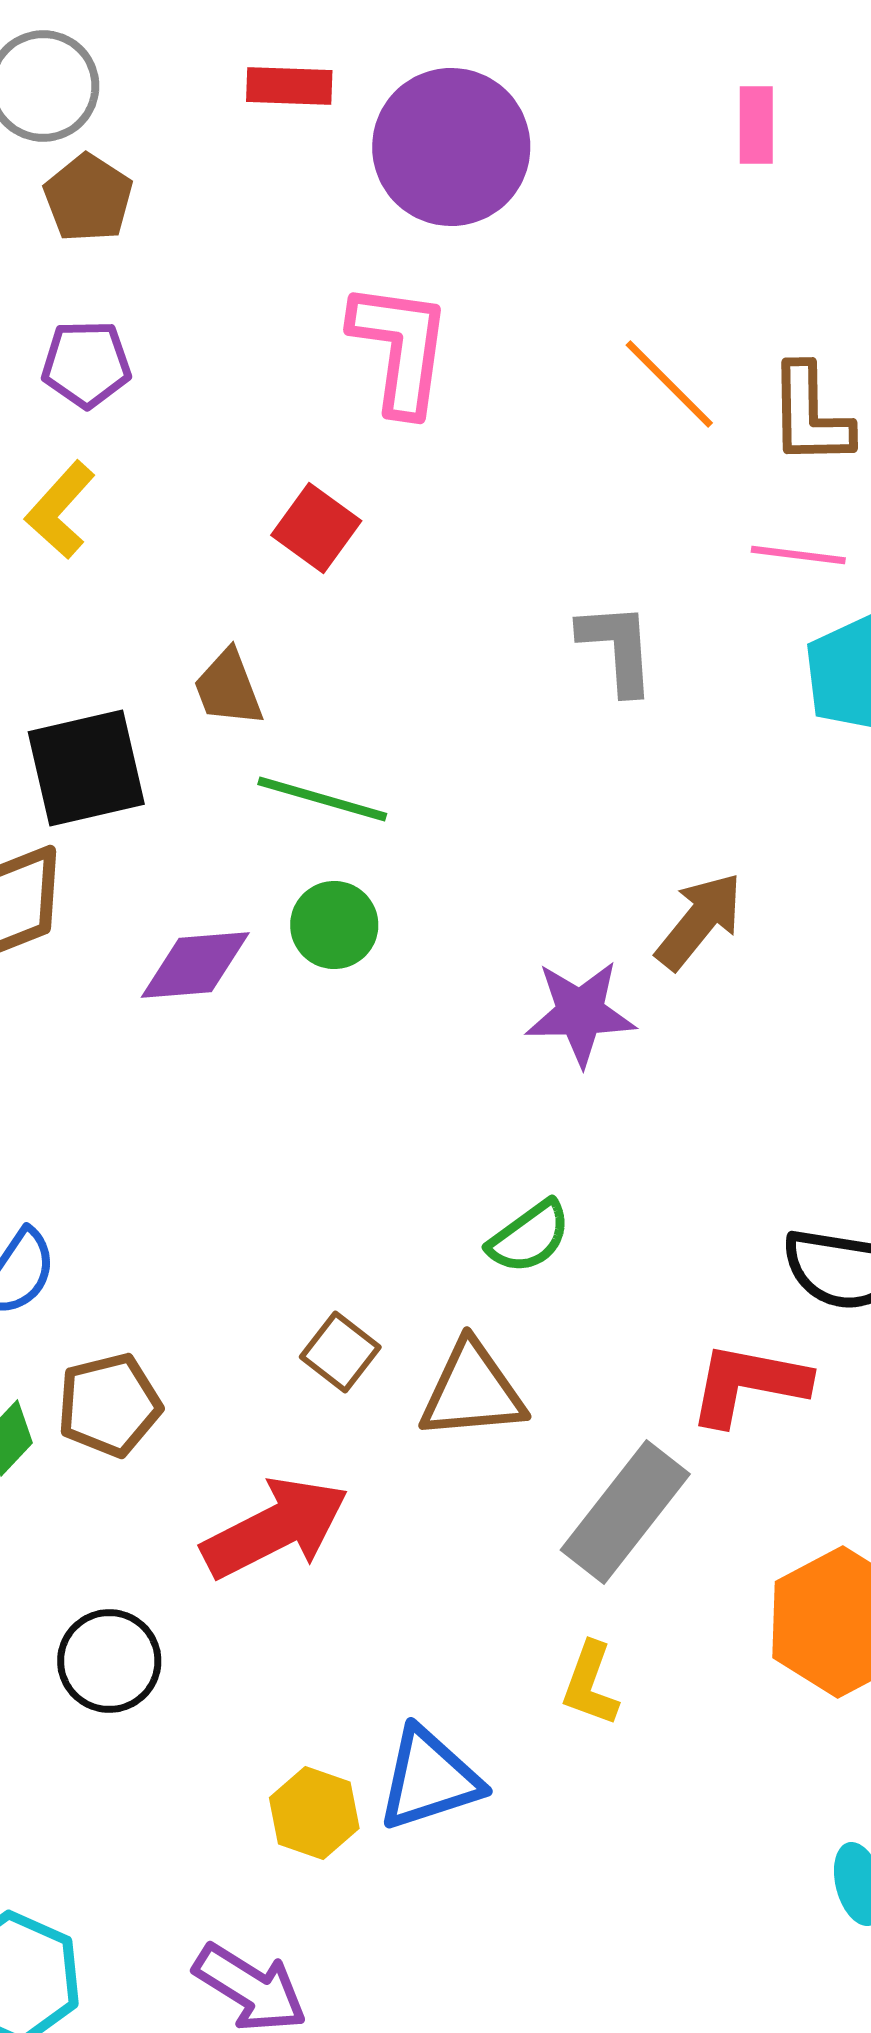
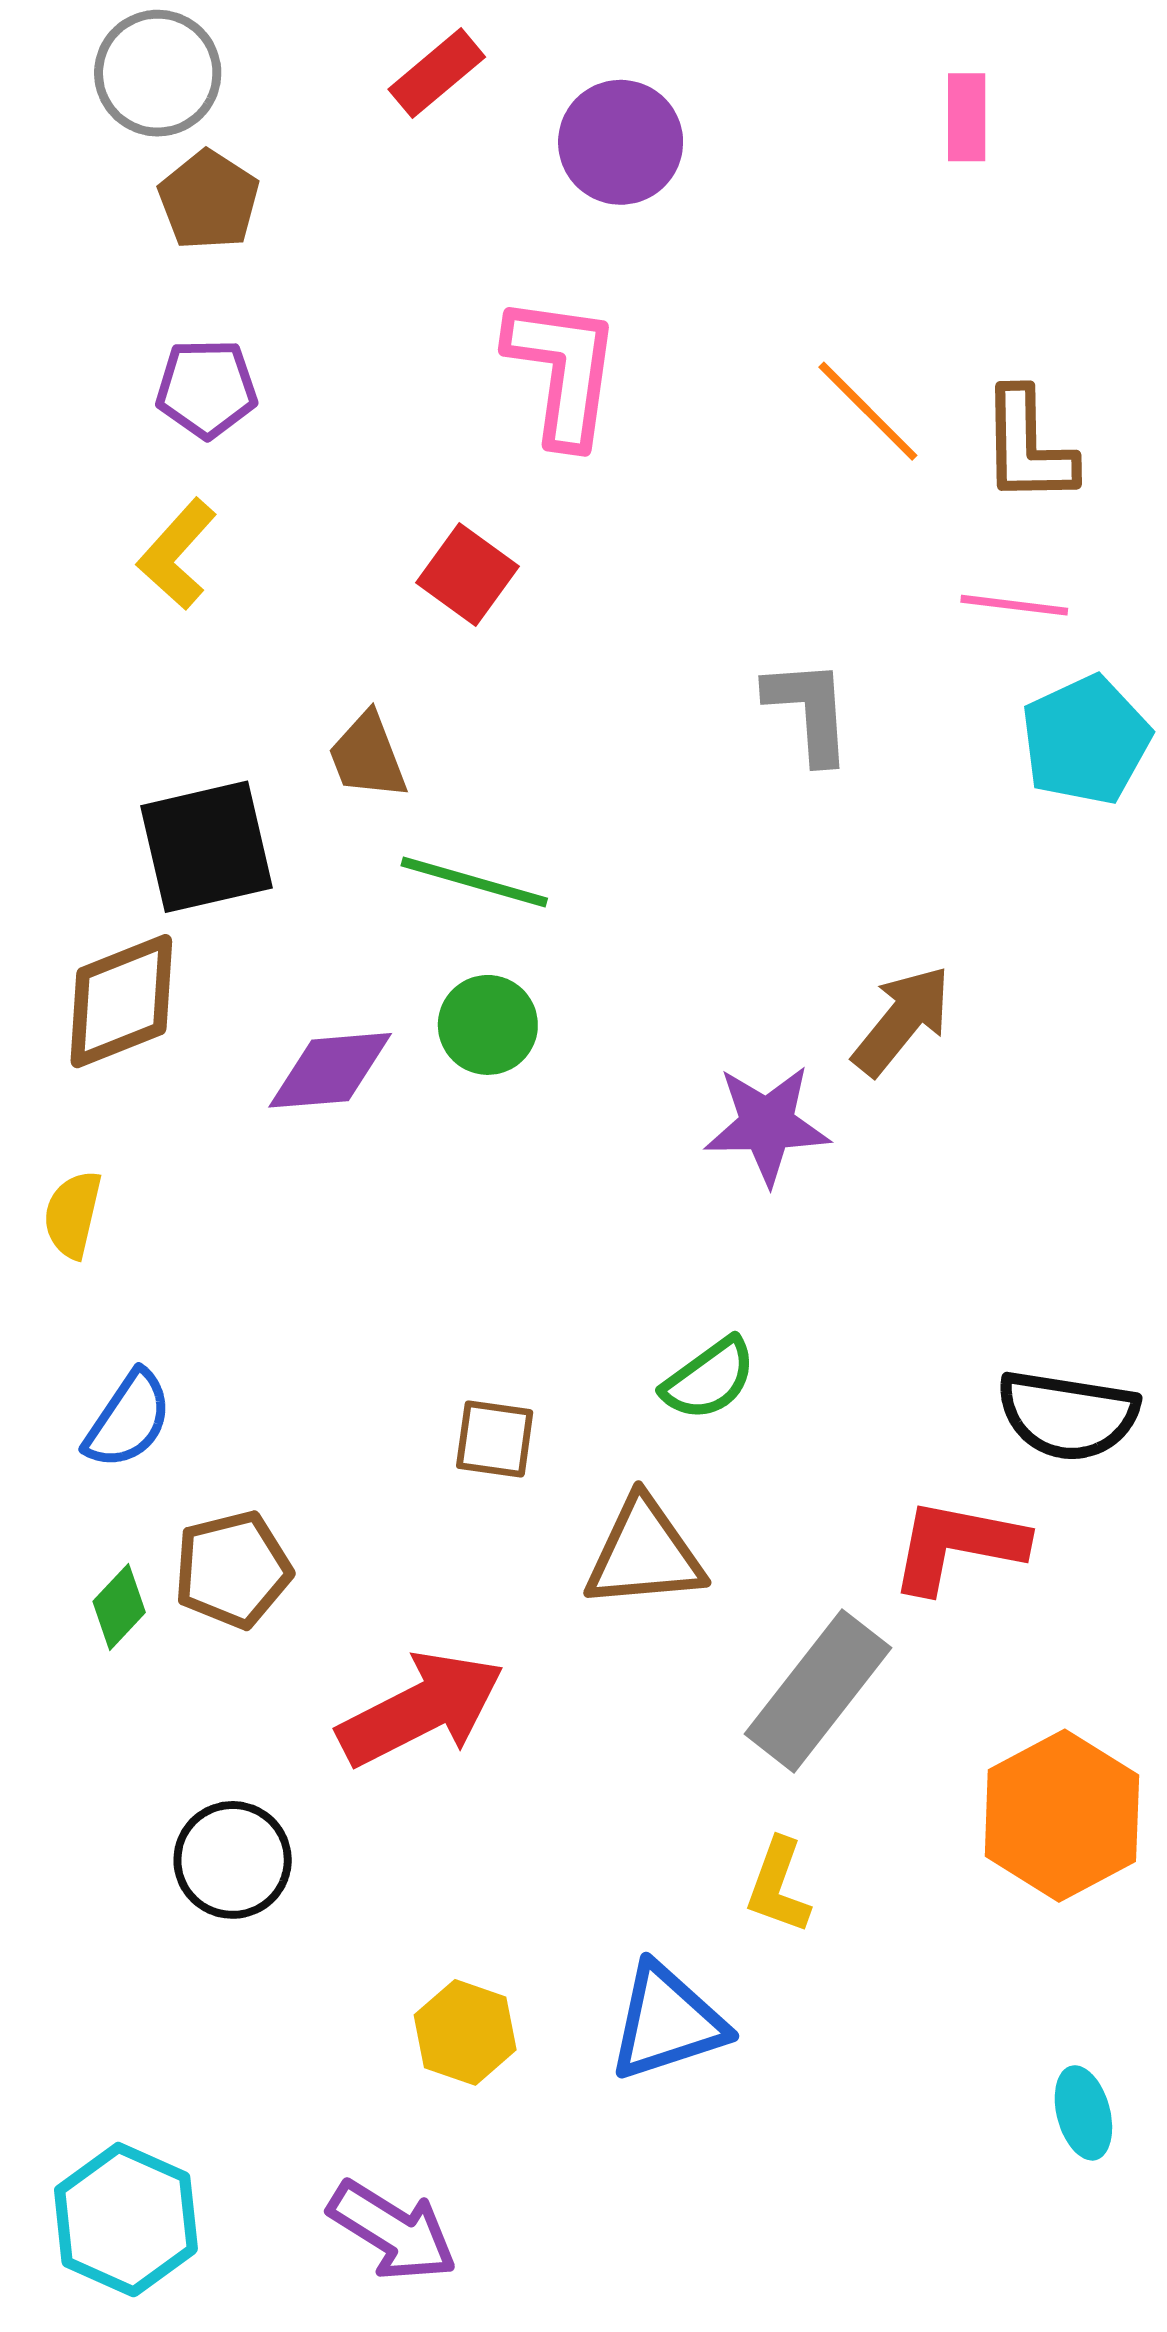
red rectangle: (289, 86) -> (437, 73), turned -42
purple circle: (451, 147) -> (621, 142), size x0.7
brown square: (340, 1352) -> (495, 1439), moved, turned -30
blue triangle: (429, 1779) -> (667, 2022), moved

